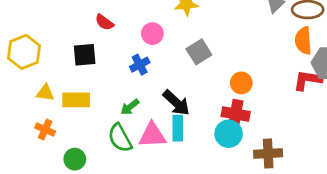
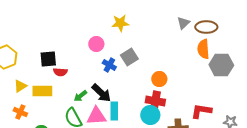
red semicircle: (104, 22) -> (60, 72), moved, turned -32
blue cross: (140, 65) -> (109, 65), moved, turned -32
red L-shape: (308, 80) -> (201, 111), moved
yellow triangle: (45, 93) -> (20, 86), turned -40
black arrow: (176, 103) -> (101, 93), moved

